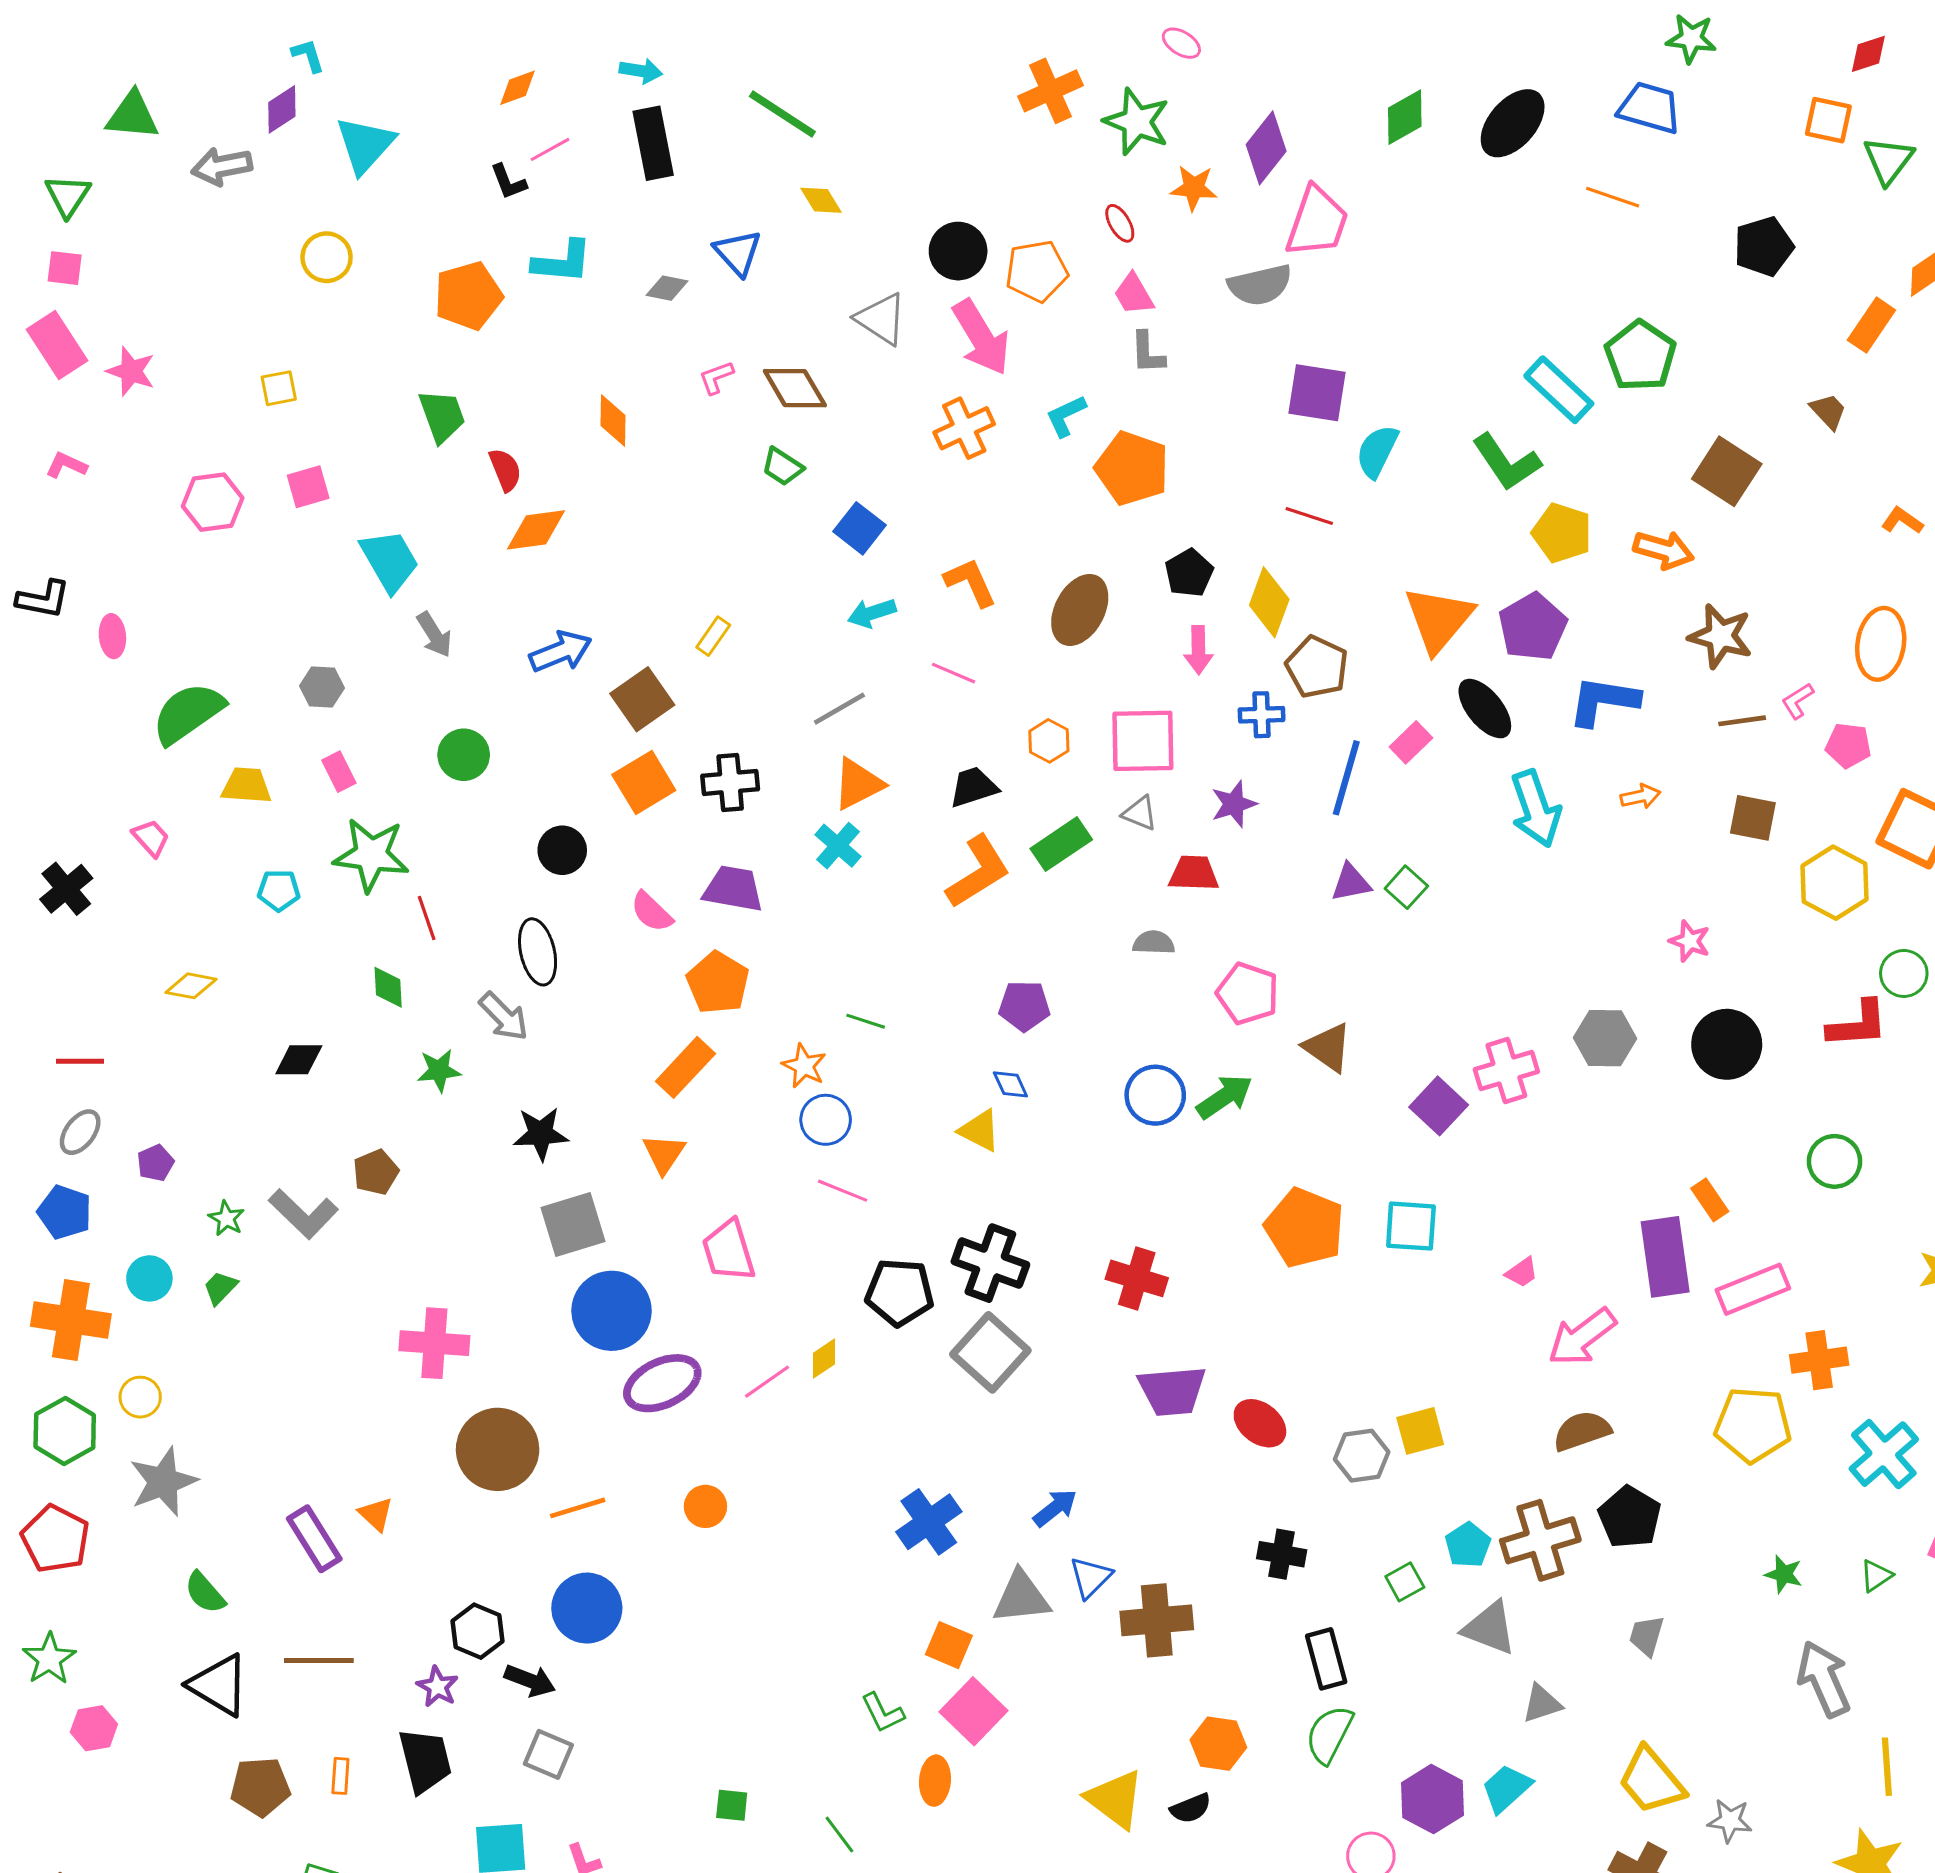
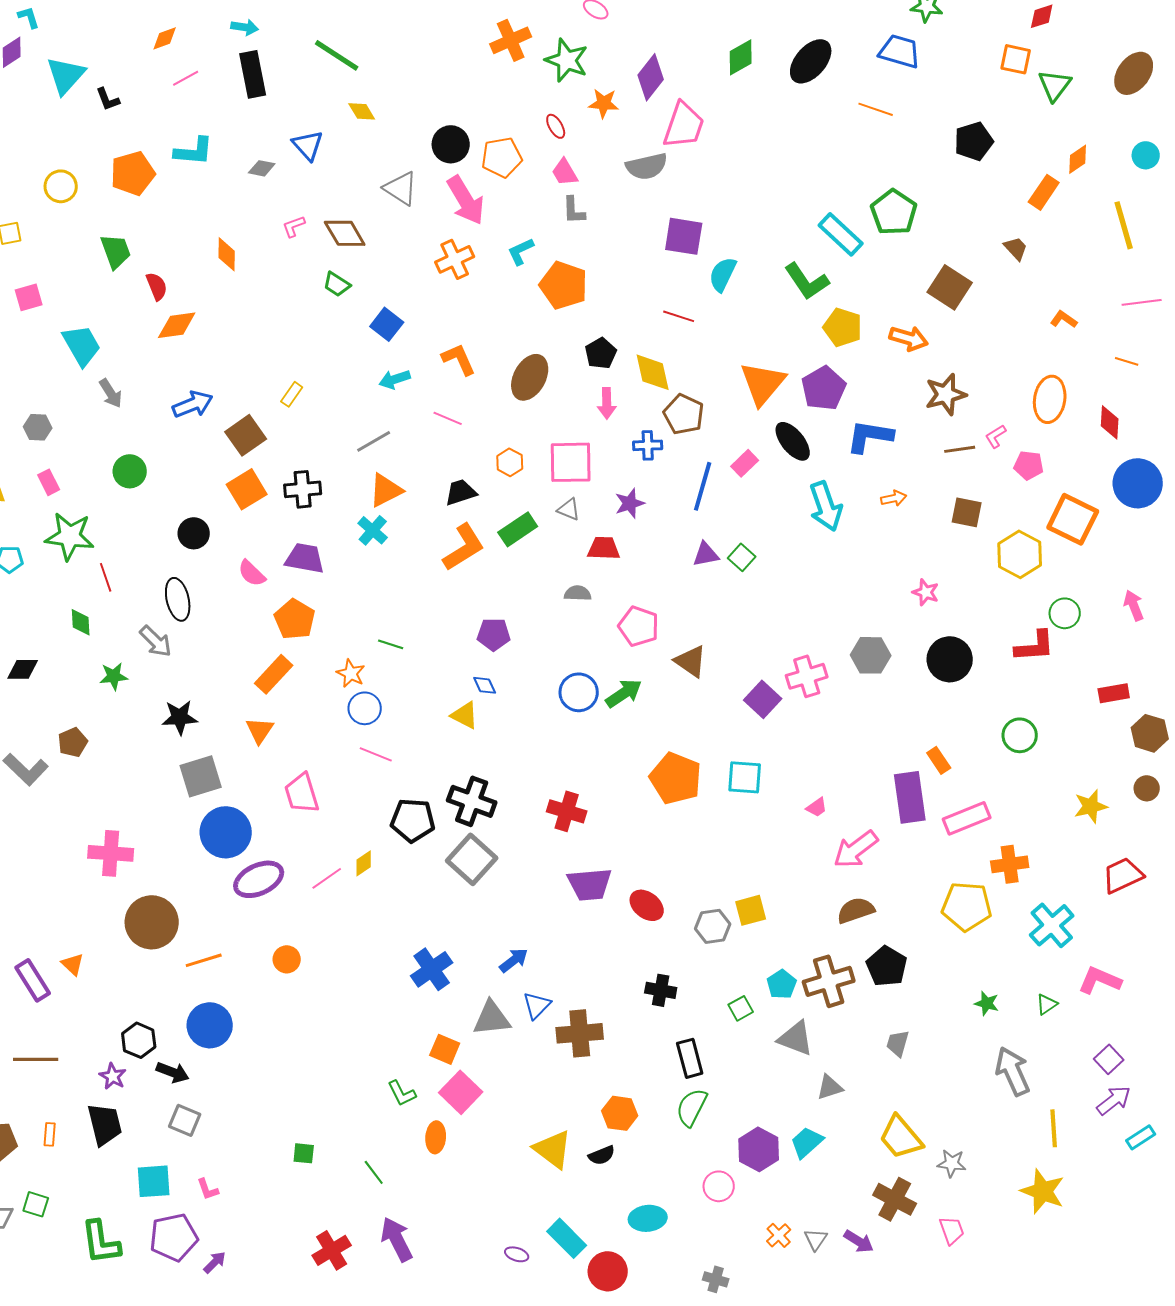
black L-shape: (508, 182) -> (108, 99), moved
yellow circle: (327, 257) -> (61, 186), moved
yellow diamond: (1269, 602) -> (653, 372), turned -33
brown star: (1721, 636) -> (946, 394), turned -30

